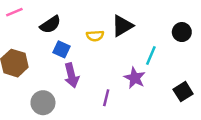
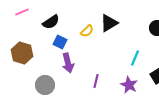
yellow semicircle: (95, 36) -> (87, 31), turned -40
cyan line: (151, 56) -> (135, 58), moved
purple star: (135, 78) -> (129, 85), moved

